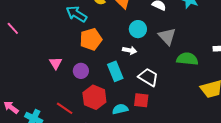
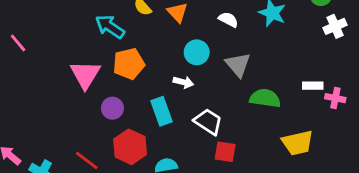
pink triangle: (56, 63) -> (85, 75), moved, size x1.6
red square: (141, 100) -> (225, 152), moved

